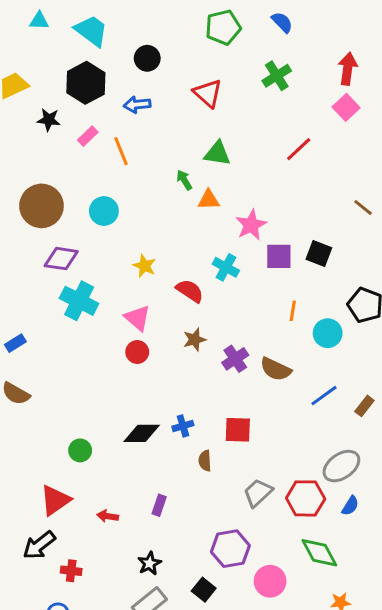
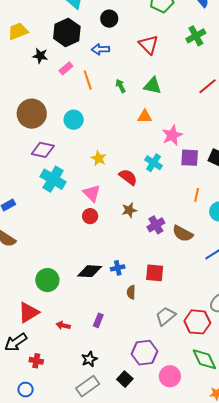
green arrow: (184, 180) -> (120, 86), moved
green circle: (80, 450) -> (47, 280), size x1.5

